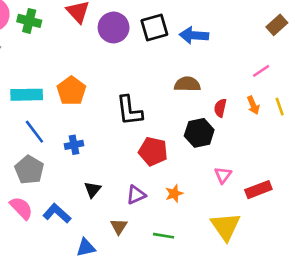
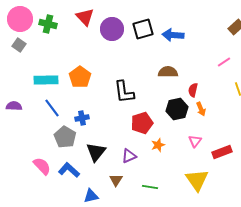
orange arrow: (253, 105) -> (201, 109), moved
red pentagon: (153, 151) -> (142, 123), turned -30
gray pentagon: (29, 170) -> (65, 137), moved
black triangle: (92, 190) -> (96, 152), size x1.5
orange star: (174, 194) -> (158, 145), moved

